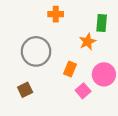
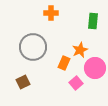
orange star: (87, 42) -> (80, 50), moved

